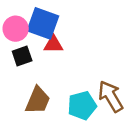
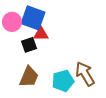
black square: (22, 56) -> (29, 45), moved

